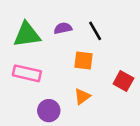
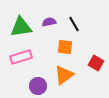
pink rectangle: (27, 73) -> (21, 57), turned -30
orange triangle: (82, 96) -> (64, 75), size x1.5

